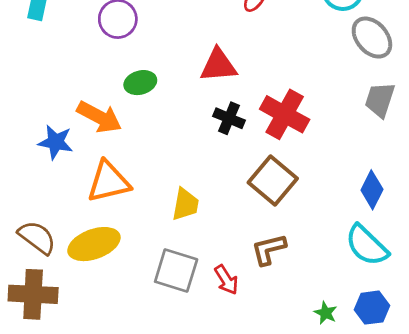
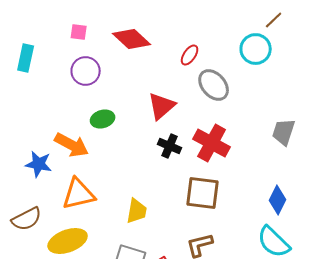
gray ellipse: (372, 38) -> (214, 85), moved
red triangle: (218, 65) -> (162, 106), turned -36
brown square: (273, 180) -> (203, 193), turned -33
brown semicircle: (37, 237) -> (27, 219), moved, turned 116

